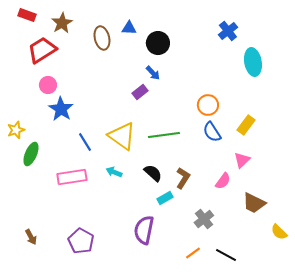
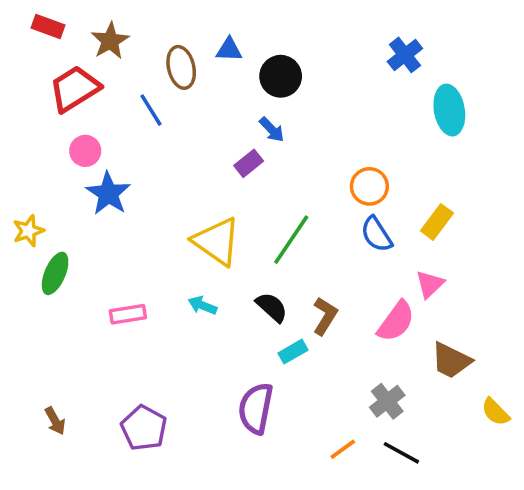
green line: (164, 135) -> (291, 240), turned -48
blue line: (85, 142) -> (151, 110), moved
pink rectangle: (72, 177) -> (128, 314), size x0.7
pink semicircle: (223, 181) -> (396, 321), size x1.4
gray cross: (204, 219) -> (387, 401), moved

